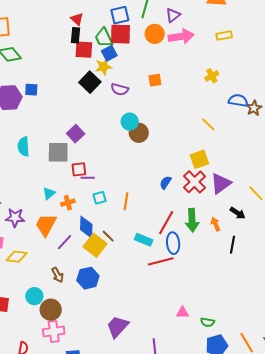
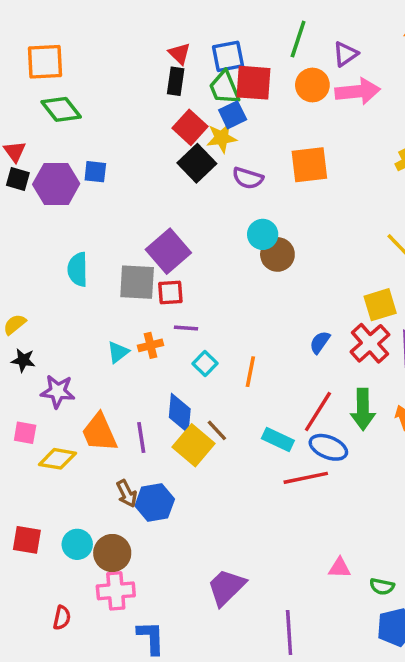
blue square: (120, 15) -> (228, 56), moved
red square: (84, 50) -> (190, 127), moved, turned 36
orange square: (155, 80) -> (309, 165), size x1.6
purple square: (76, 134) -> (168, 251), size x1.4
red square: (79, 169) -> (170, 293), moved
cyan square: (100, 198) -> (205, 363), turned -32
orange cross: (68, 203) -> (151, 345), moved
orange trapezoid: (46, 225) -> (99, 433), moved, turned -55
purple line: (65, 242) -> (141, 437), turned -54
blue ellipse: (173, 243) -> (328, 447), turned -65
blue hexagon: (88, 278) -> (155, 503), moved
cyan circle: (34, 296) -> (77, 544), moved

